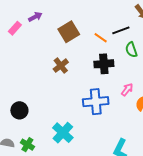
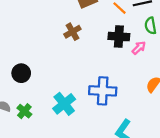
pink arrow: (127, 90) -> (139, 48), moved
blue cross: (96, 102) -> (103, 91), moved

